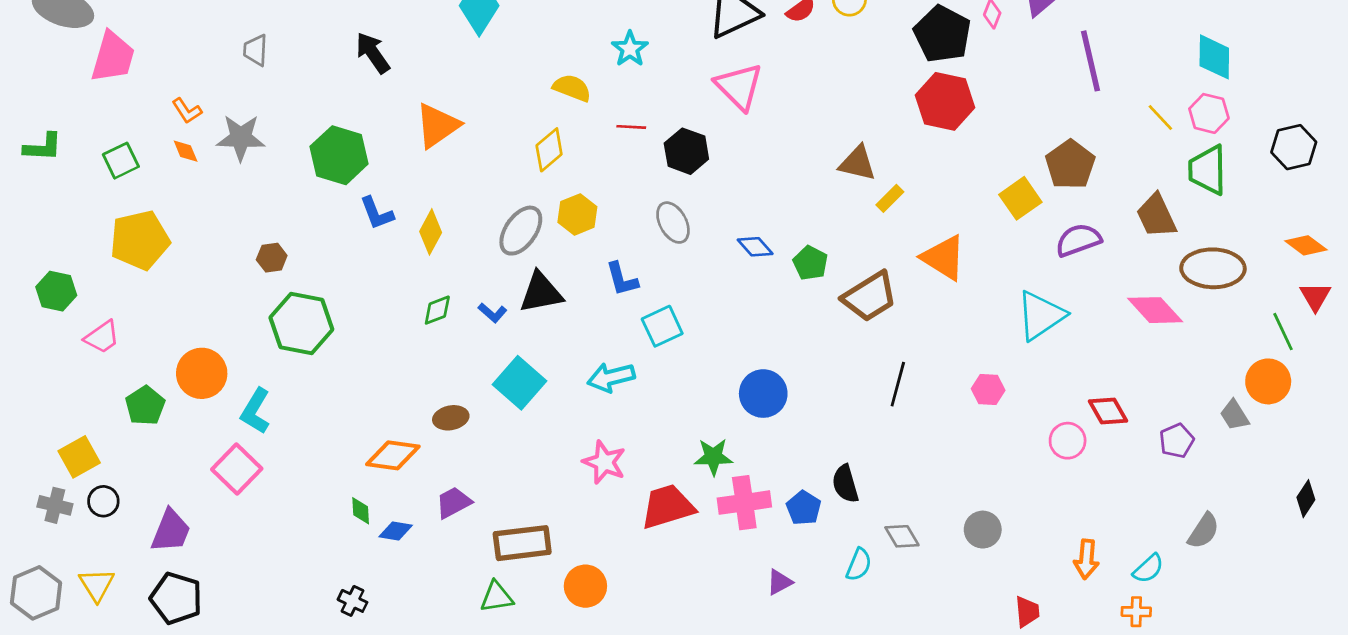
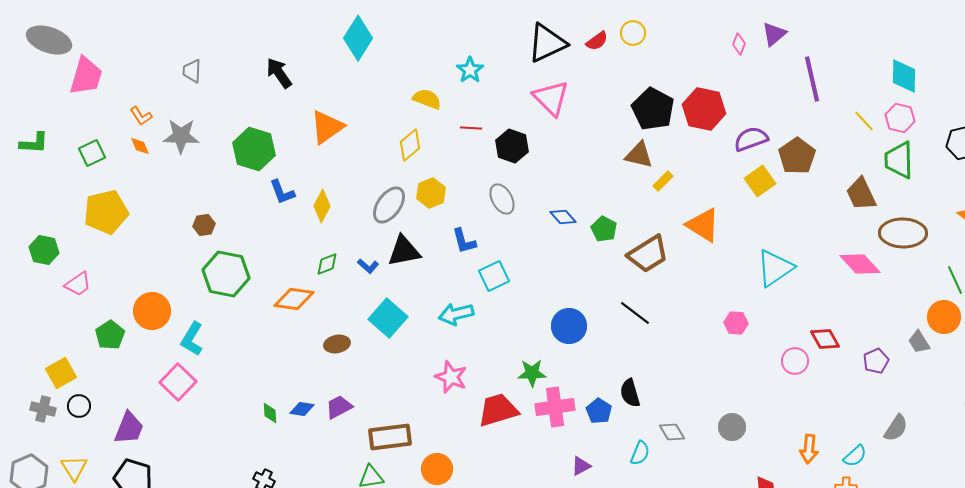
black pentagon: (942, 34) -> (653, 109), moved
purple semicircle: (1078, 240) -> (751, 139), moved
black line: (898, 384) -> (635, 313), moved, turned -68
orange diamond: (393, 455) -> (294, 299), moved
blue diamond: (396, 531) -> (302, 409), moved

